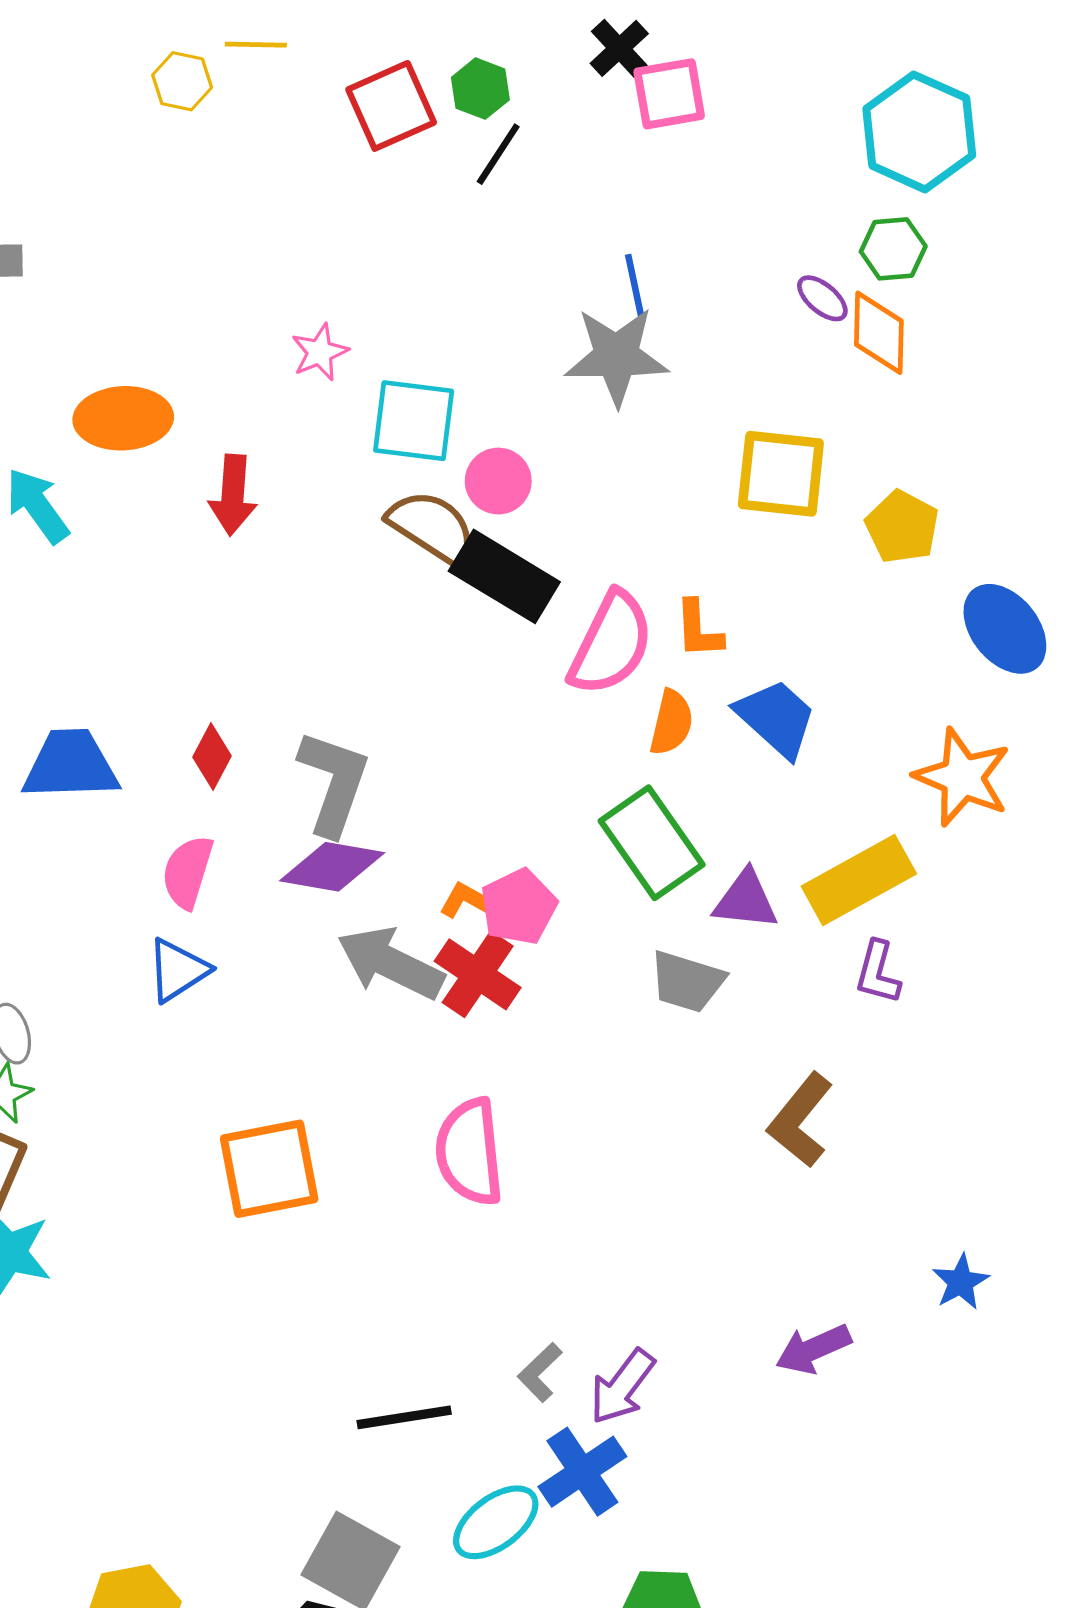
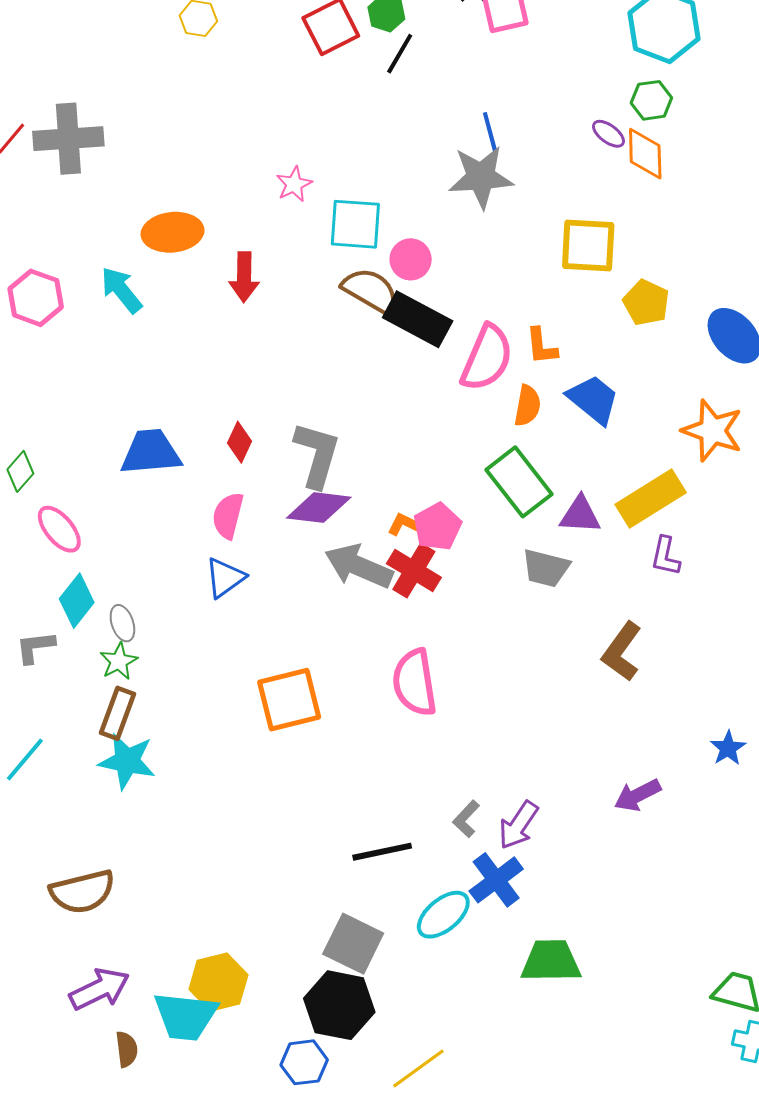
yellow pentagon: (902, 527) -> (646, 303), moved

